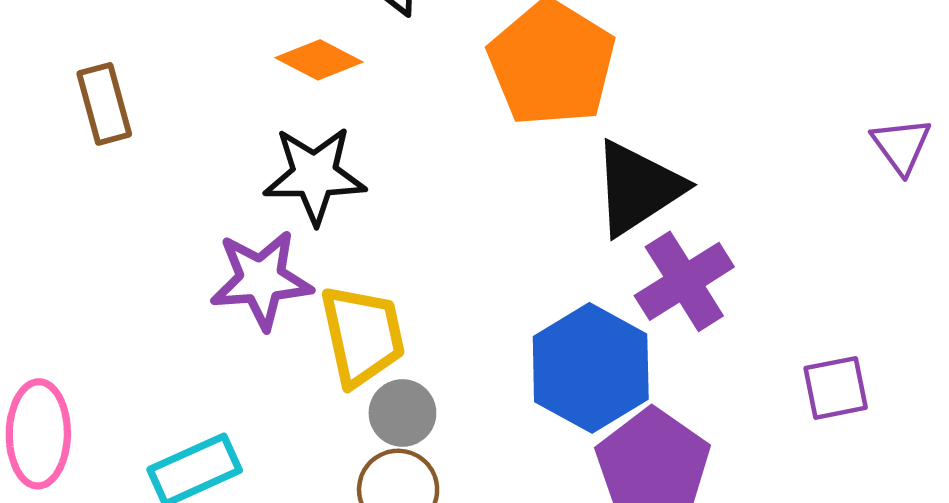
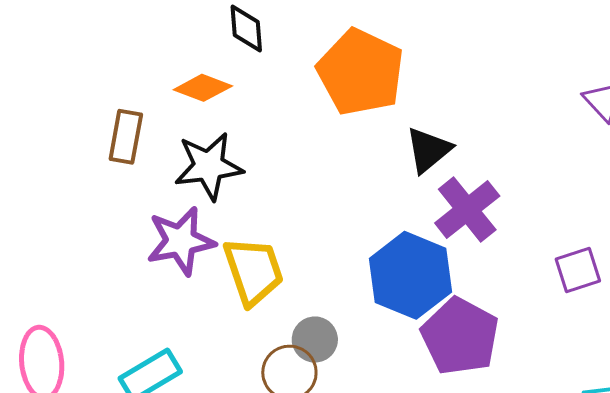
brown rectangle: (104, 104) -> (126, 137), moved, turned 32
black triangle: (638, 188) -> (429, 150), size x0.7
gray circle: (402, 413) -> (315, 340), moved

